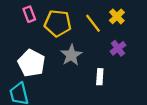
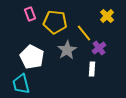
yellow line: (93, 23) -> (84, 33), moved
purple cross: (118, 48) -> (99, 48), moved

